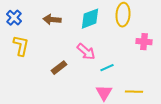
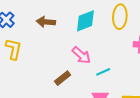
brown rectangle: (59, 68) -> (63, 78), moved

